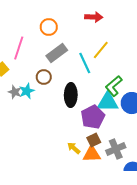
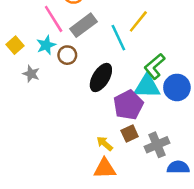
pink line: (19, 48) -> (54, 19), moved, turned -50
cyan star: (27, 91) -> (46, 45), moved
black ellipse: (71, 95) -> (101, 78), turned 30
orange triangle: (92, 154) -> (105, 168), moved

